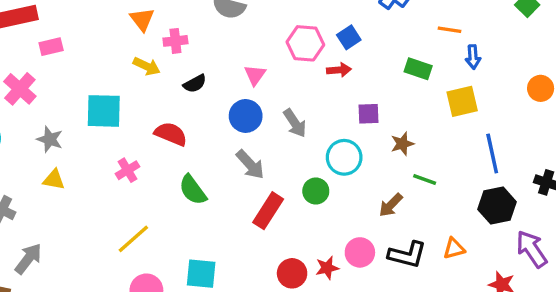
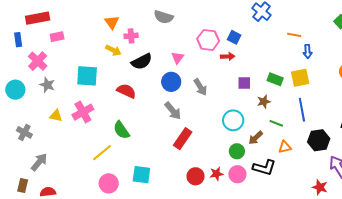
blue square: (349, 37) -> (234, 37), turned -32
green rectangle: (418, 69) -> (275, 79), moved
black semicircle: (195, 84) -> (142, 62), size x1.5
gray star: (50, 139) -> (47, 85), moved
blue line: (492, 154) -> (302, 110), moved
cyan circle: (344, 157) -> (233, 120), moved
pink cross: (128, 170) -> (83, 112), moved, size x1.5
green semicircle: (193, 190) -> (121, 130), moved
green circle: (316, 191) -> (237, 151), moved
orange triangle: (454, 249) -> (285, 147), moved
pink circle: (360, 252) -> (237, 174), moved

